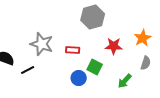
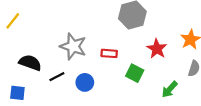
red star: (114, 46) -> (157, 49), turned 30
blue circle: (79, 78) -> (85, 82), moved

